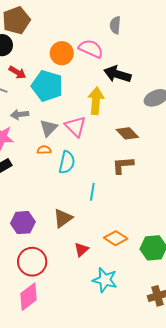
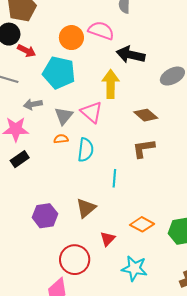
red arrow: (17, 72) -> (27, 51), moved
red circle: (32, 262) -> (75, 260), moved

